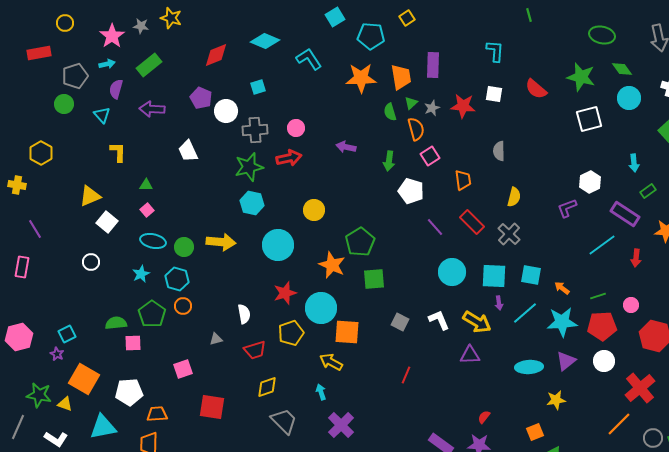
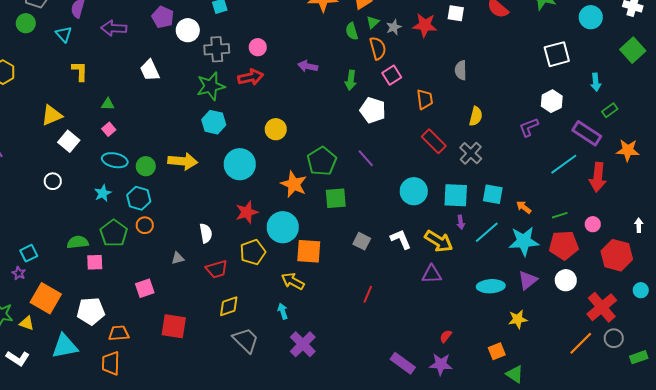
white square: (589, 119) -> (557, 54), moved
purple line: (435, 227) -> (366, 158), moved
red arrow: (636, 258) -> (598, 177), size x1.6
gray circle: (653, 438) -> (614, 338), moved

